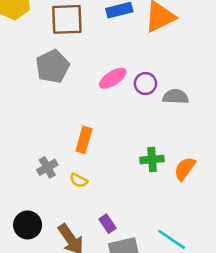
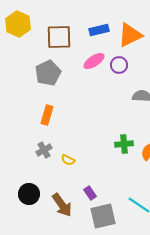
pink ellipse: (113, 78) -> (94, 61), moved
purple circle: (145, 84) -> (119, 65), moved
orange rectangle: (84, 140) -> (47, 115), moved

